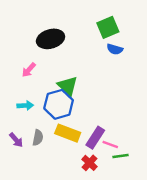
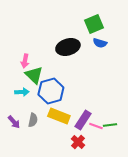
black ellipse: (51, 39) -> (68, 47), moved
pink arrow: (29, 70) -> (25, 61), turned -32
green triangle: (68, 86) -> (34, 75), moved
green line: (121, 156) -> (110, 125), moved

